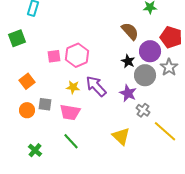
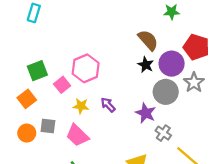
green square: (17, 38) -> (37, 71), moved
pink square: (54, 56) -> (62, 85), moved, turned -32
black star: (128, 61) -> (146, 65), moved
purple arrow: (96, 86) -> (108, 105), size x0.6
pink trapezoid: (70, 112) -> (77, 135), turned 35

